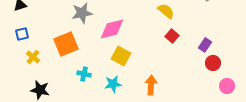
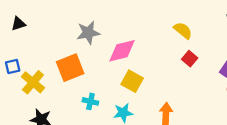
blue square: (22, 34) -> (13, 67), moved
yellow cross: (33, 57) -> (33, 82), size x1.5

